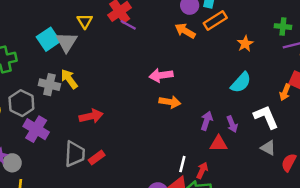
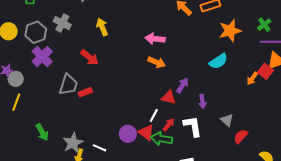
green cross: (283, 27) -> (264, 25), turned 32
orange star: (245, 44) -> (230, 31), size x1.6
yellow arrow: (69, 79) -> (102, 27), moved
red arrow: (91, 116) -> (90, 57), turned 36
white L-shape: (266, 117) -> (193, 126), moved
purple arrow: (232, 124) -> (202, 101), moved
red triangle: (219, 144) -> (169, 97), moved

